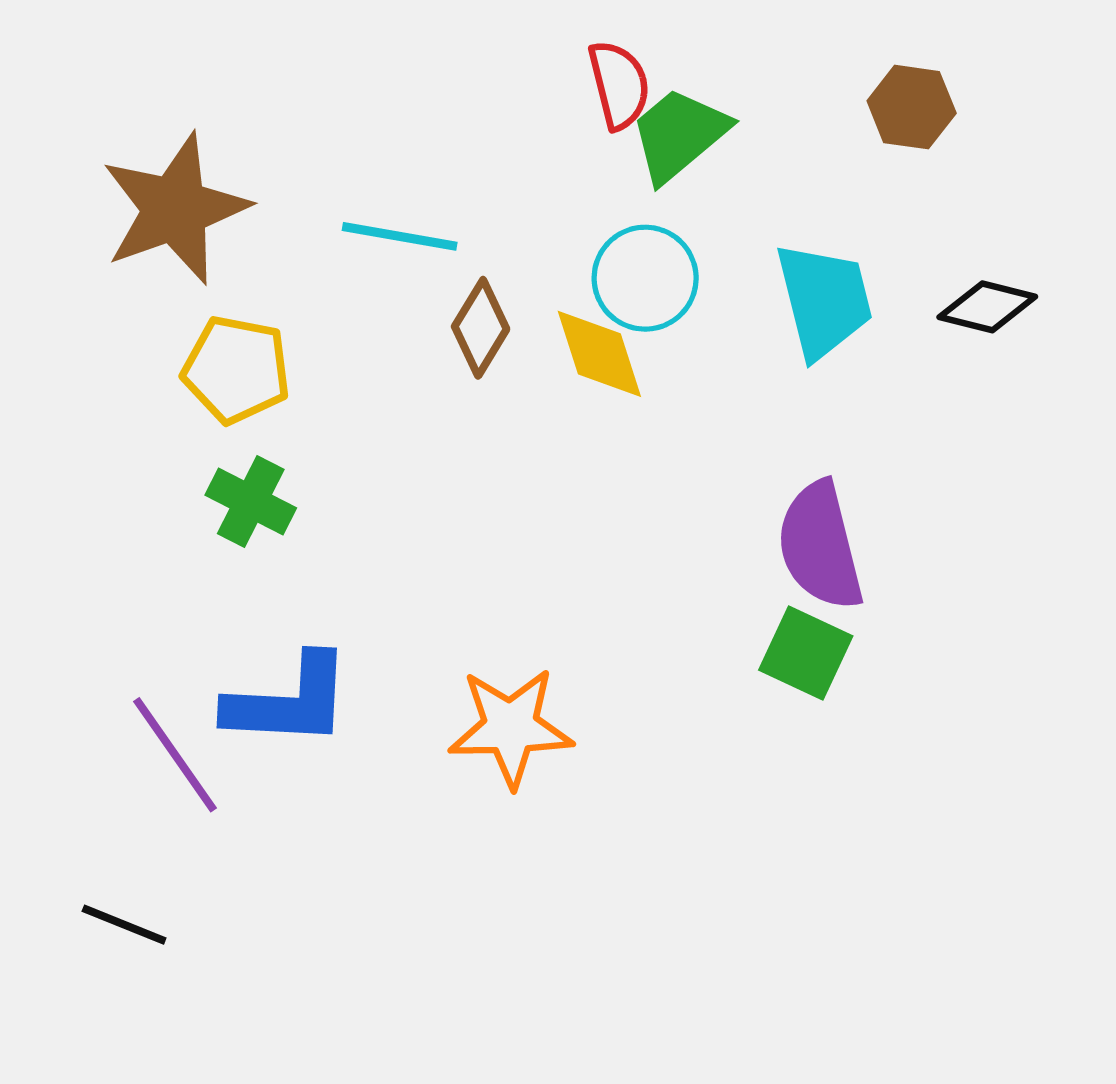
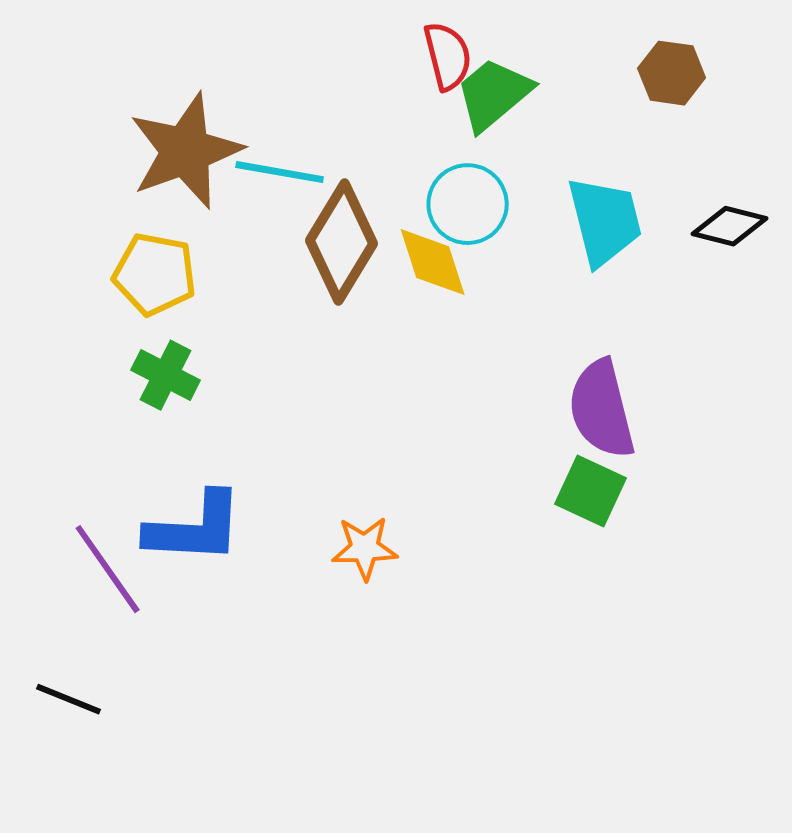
brown star: (175, 209) -> (186, 151), moved
brown diamond: (481, 328) -> (342, 242), size x1.6
orange star: (511, 727) -> (365, 548), size x0.7

